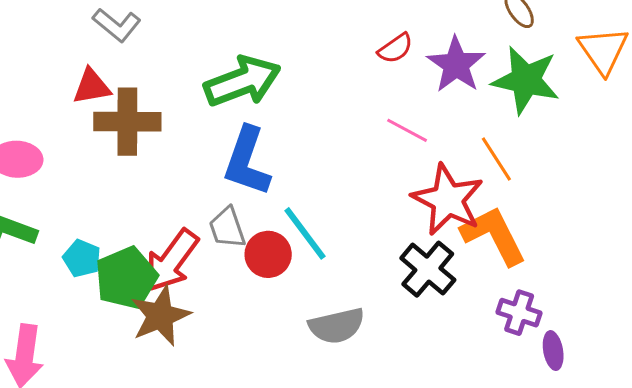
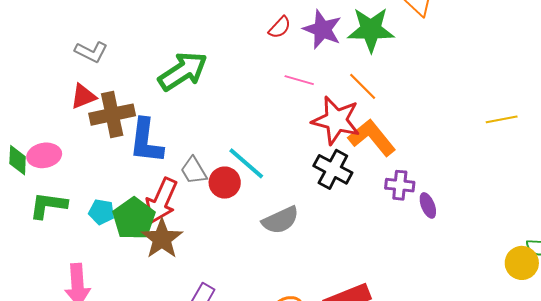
blue L-shape: (247, 161) -> (146, 141), moved

